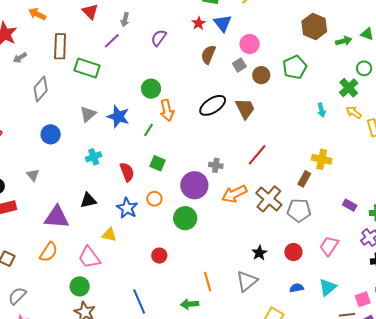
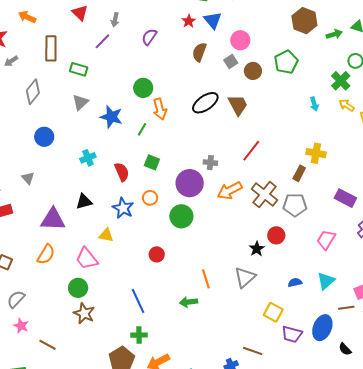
green rectangle: (87, 68) -> (79, 69), size x0.7
gray triangle: (88, 114) -> (80, 102), moved
purple rectangle: (350, 205) -> (345, 198), size x1.5
red circle: (293, 252) -> (276, 235), moved

